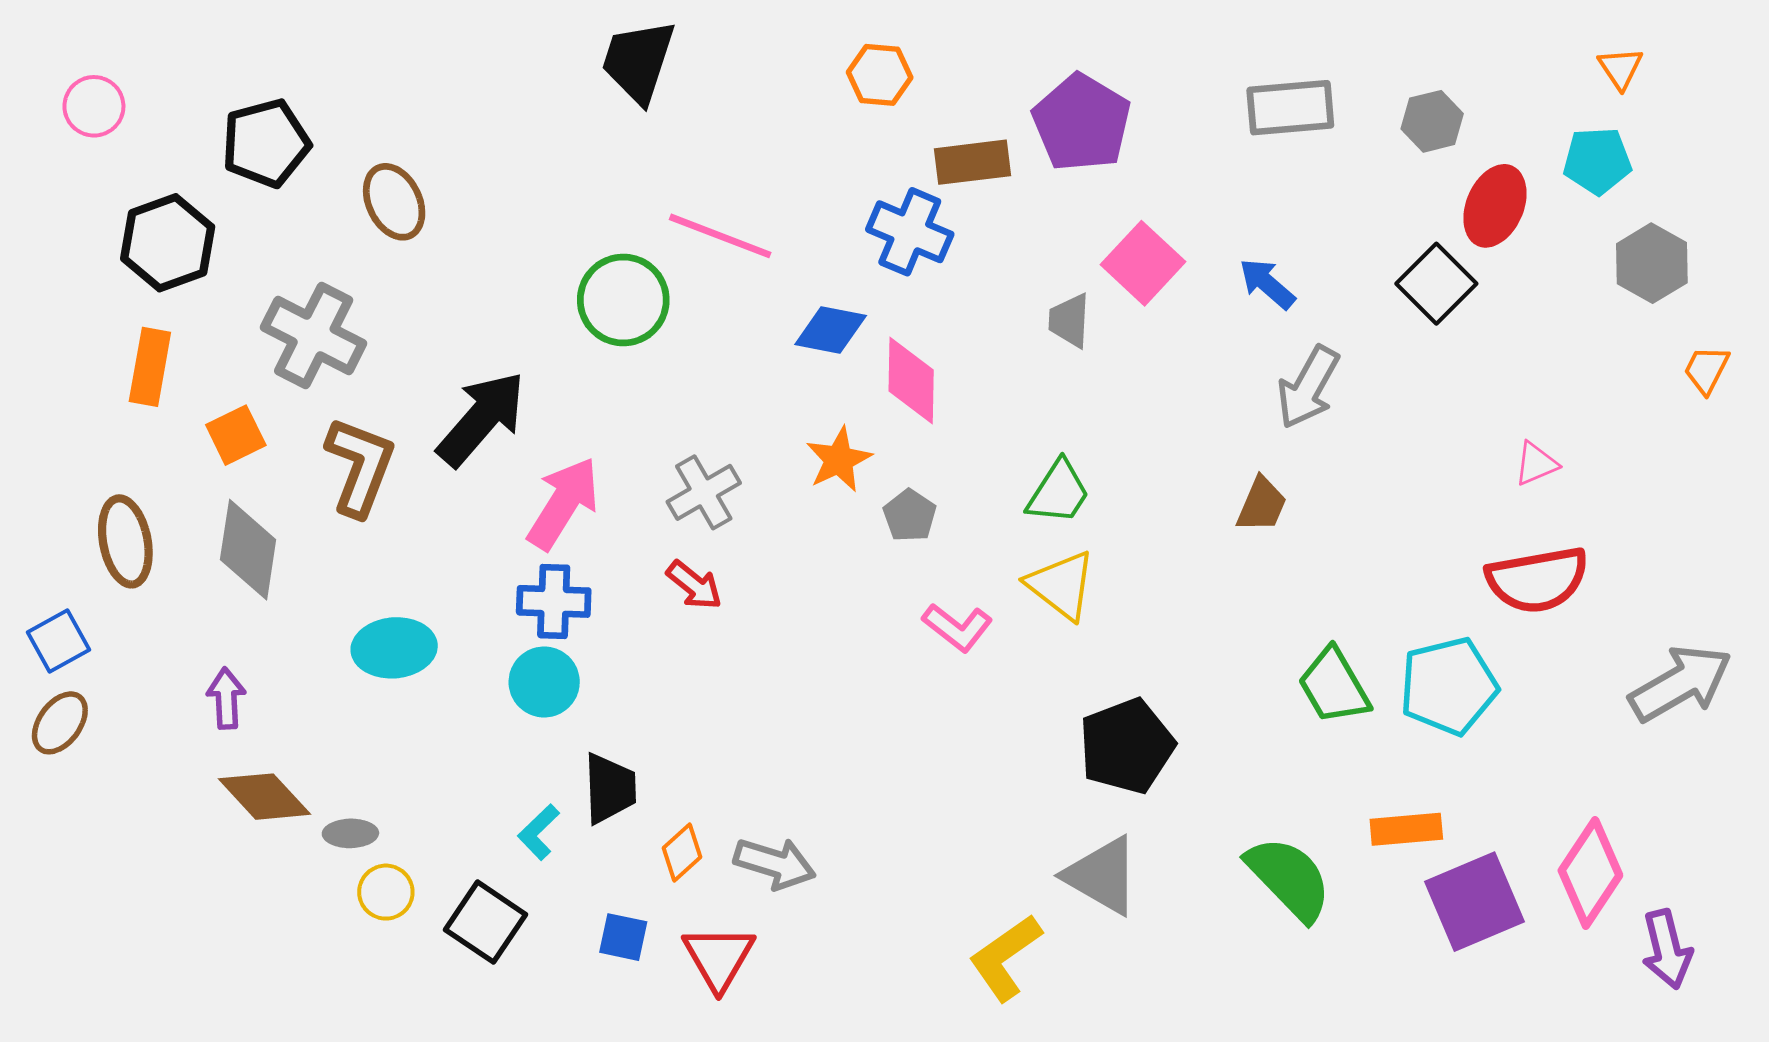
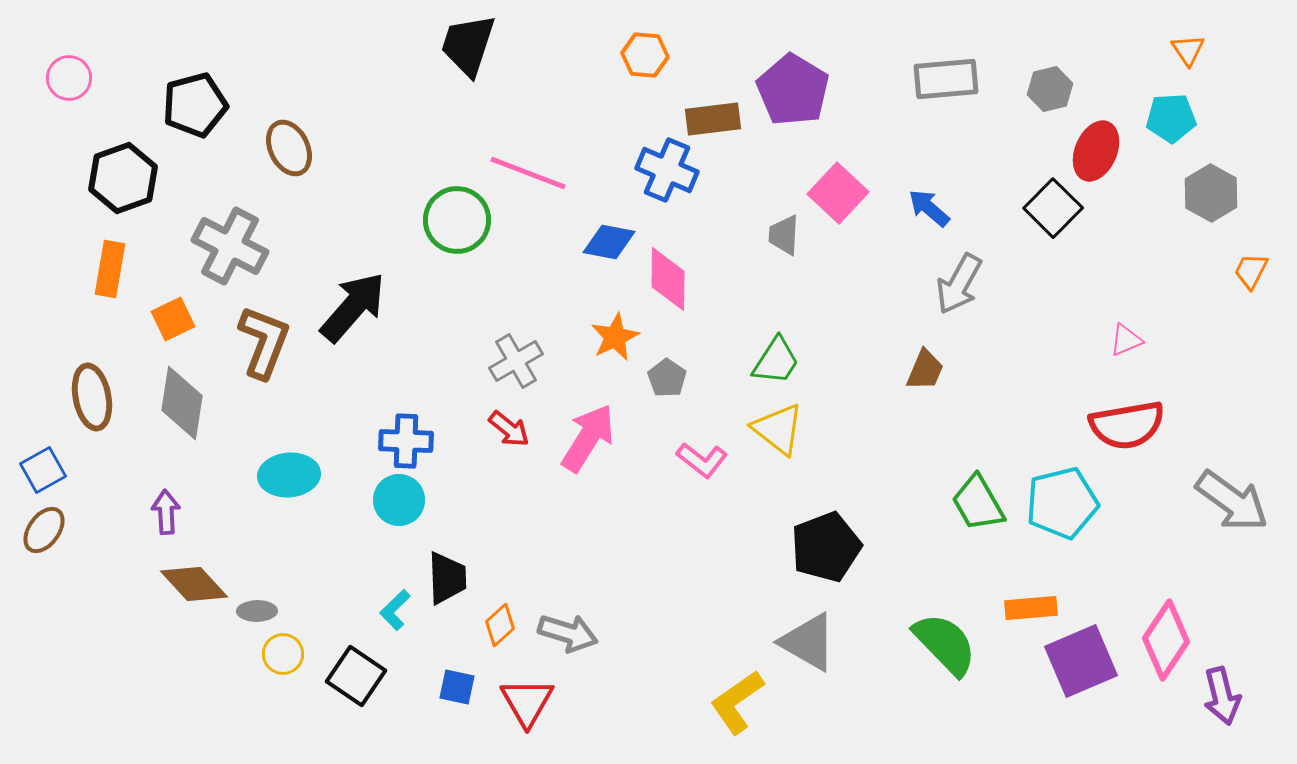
pink arrow: (563, 503) -> (588, 438), moved
gray arrow: (1681, 683) -> (1232, 501), turned 66

